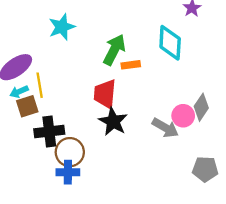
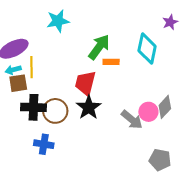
brown circle: (70, 152) -> (55, 111), moved

